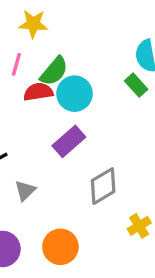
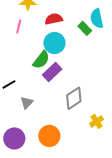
green semicircle: (54, 71) -> (41, 60), moved
green rectangle: (136, 85) -> (85, 28), moved
red semicircle: (38, 92) -> (54, 19), moved

